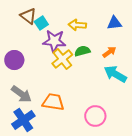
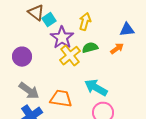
blue triangle: (114, 23) -> (127, 30), moved
yellow arrow: (77, 25) -> (85, 22), turned 102
purple star: (54, 41) -> (62, 38), turned 30
cyan arrow: (115, 74) -> (96, 88), moved

